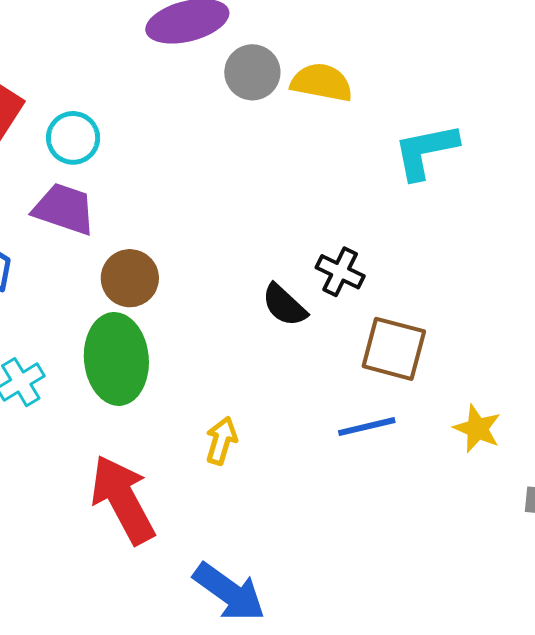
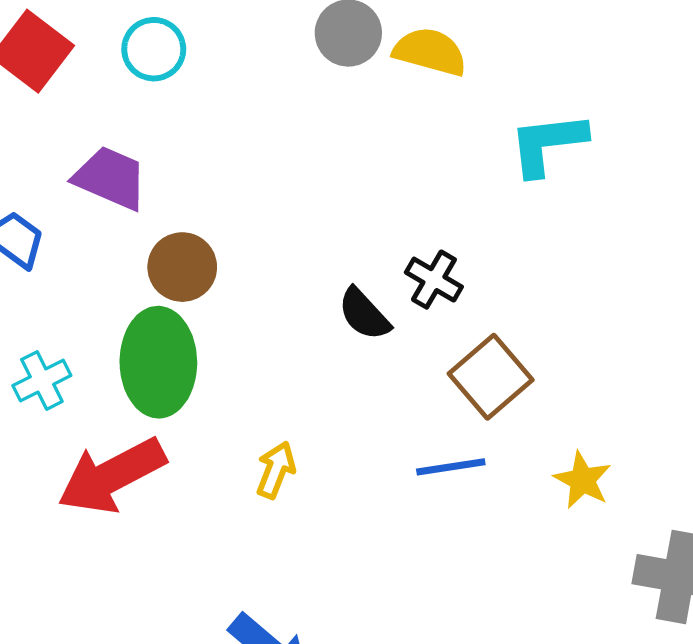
cyan circle: (73, 138) -> (154, 49), moved
brown square: (394, 349) -> (491, 377), turned 30
red arrow: (123, 500) -> (112, 476), moved, turned -94

